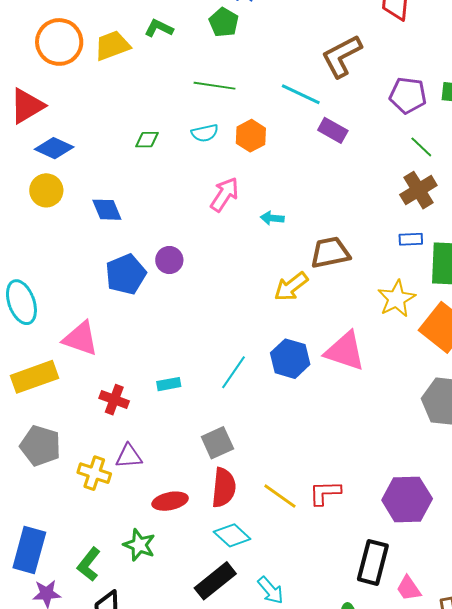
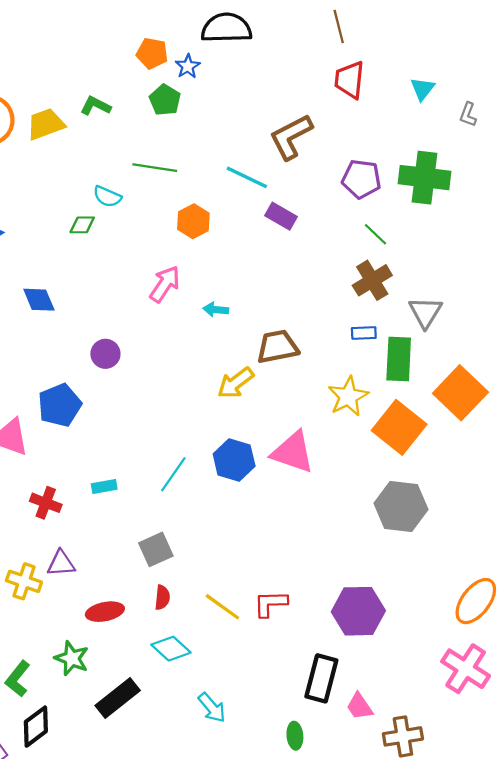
cyan semicircle: (205, 133) -> (107, 197), moved, turned 36
blue pentagon: (126, 274) -> (60, 405), moved
red semicircle: (224, 488) -> (162, 597), size x0.6
black rectangle: (215, 581) -> (118, 698), moved

